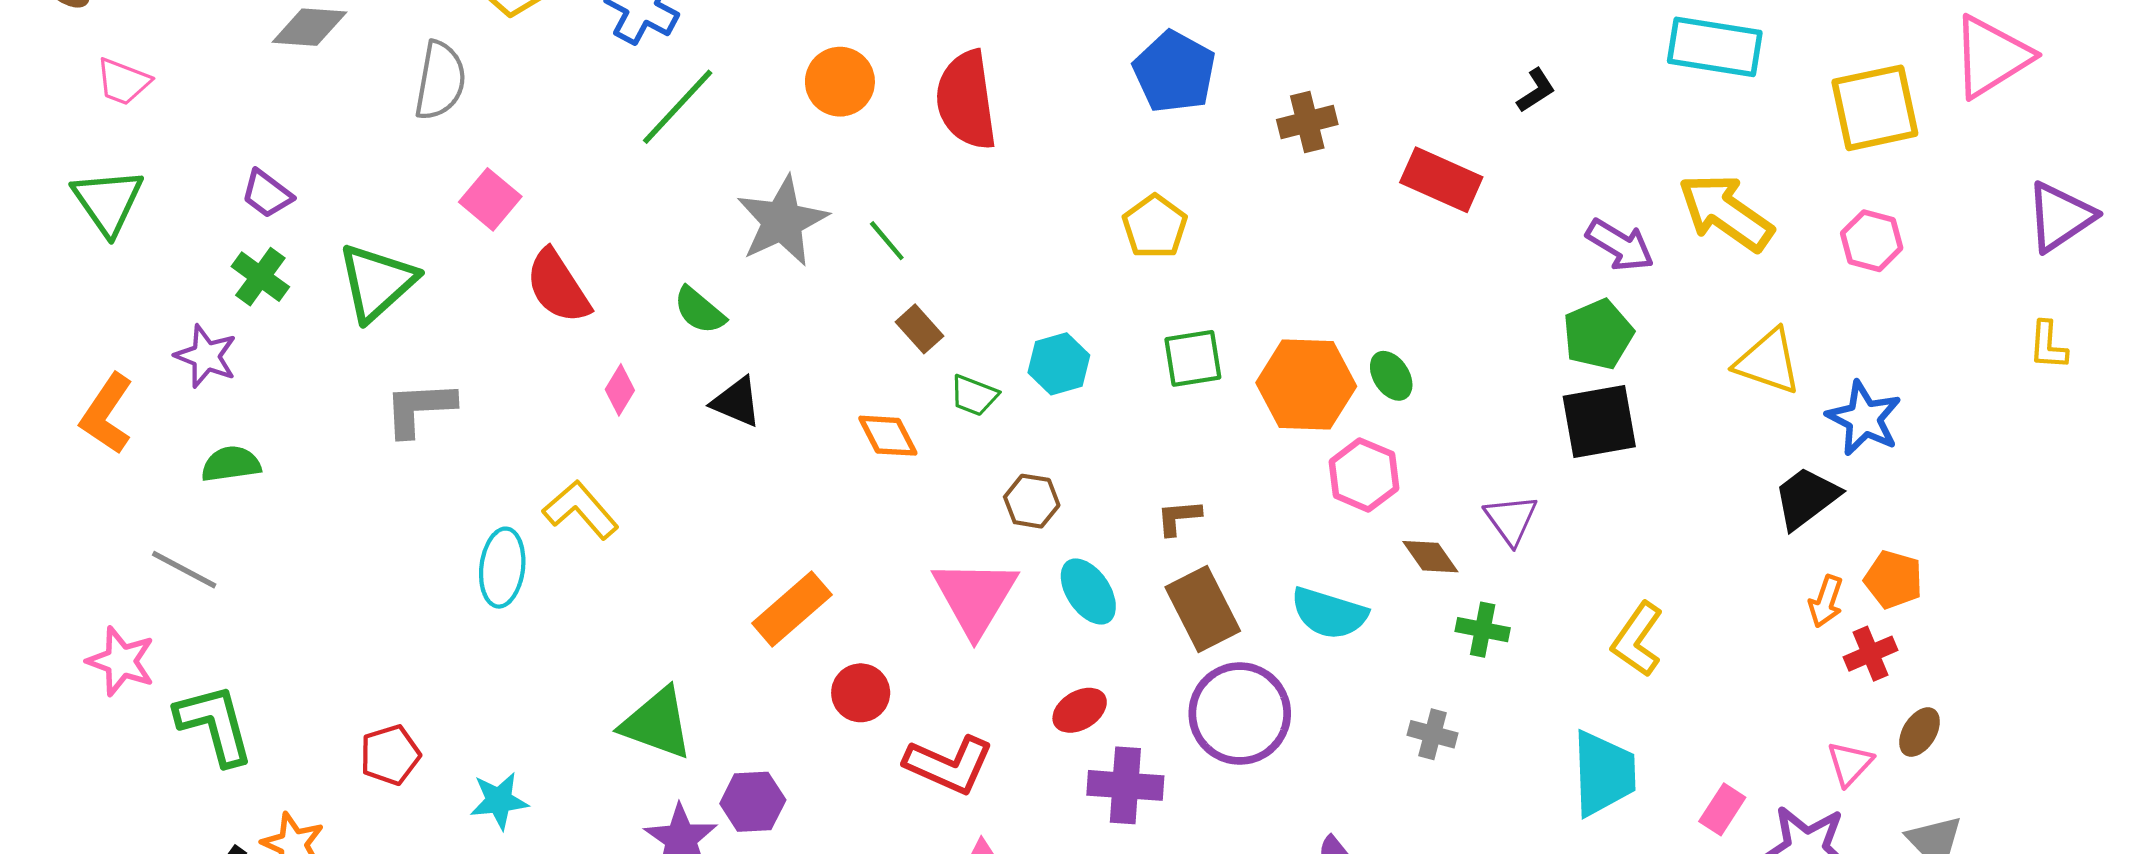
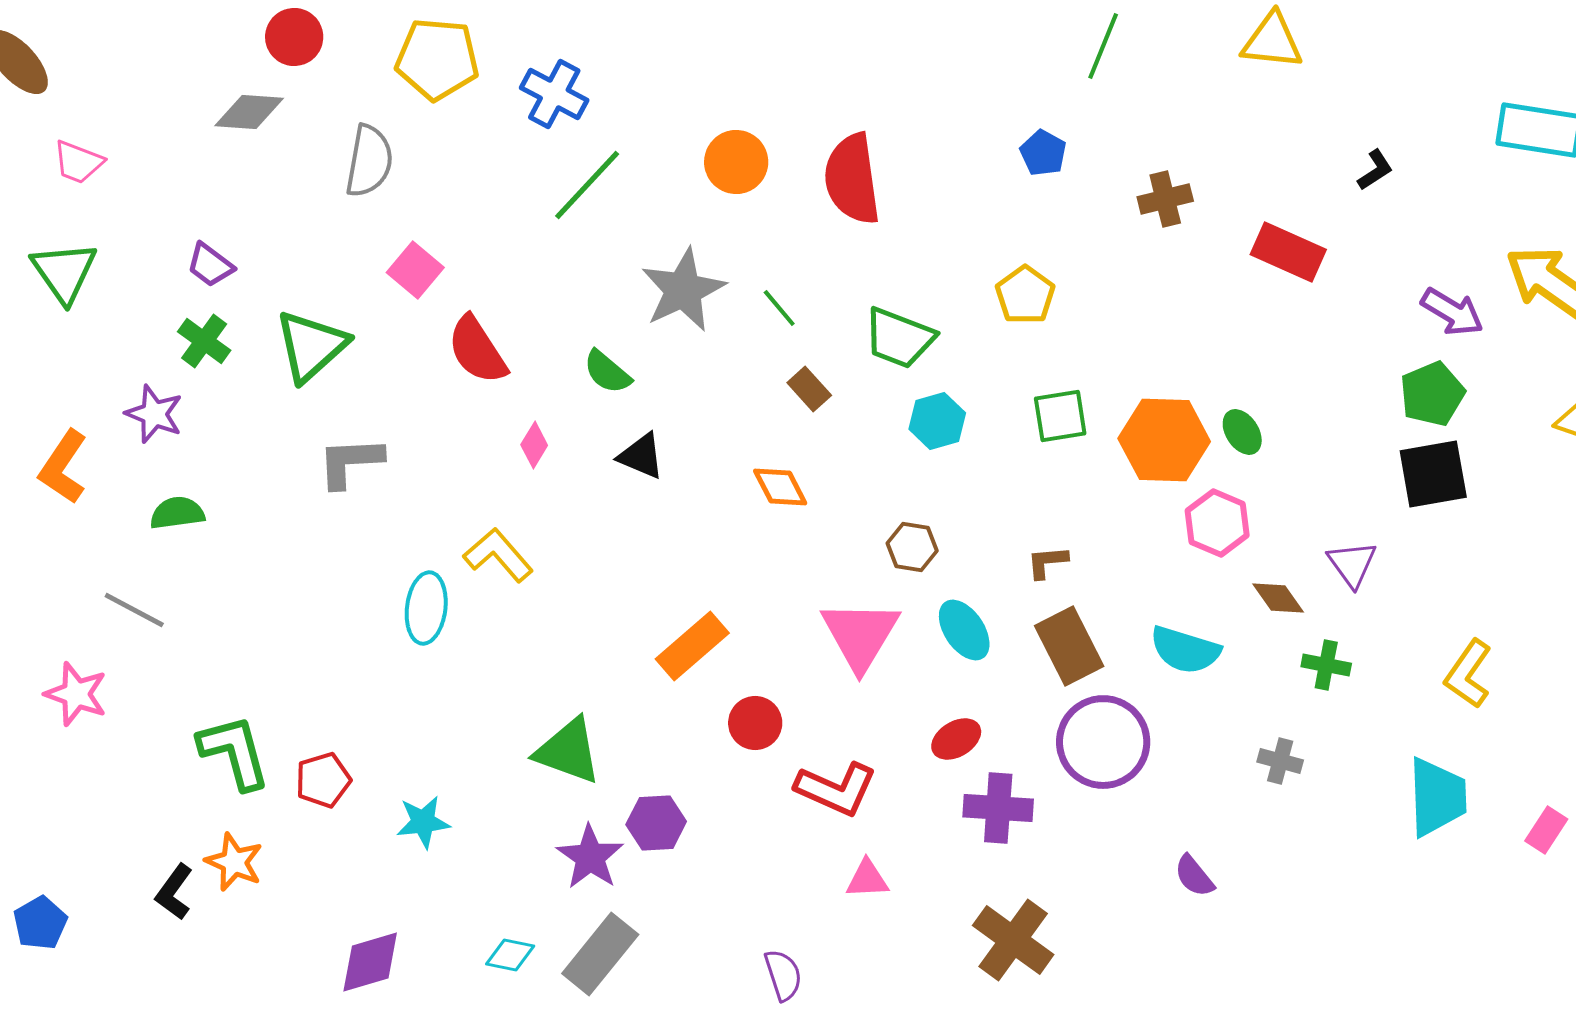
blue pentagon: (1174, 72) -> (1043, 153), size x0.6
green trapezoid: (974, 395) -> (899, 338), moved, size x1.6
green L-shape: (215, 724) -> (234, 752), moved

